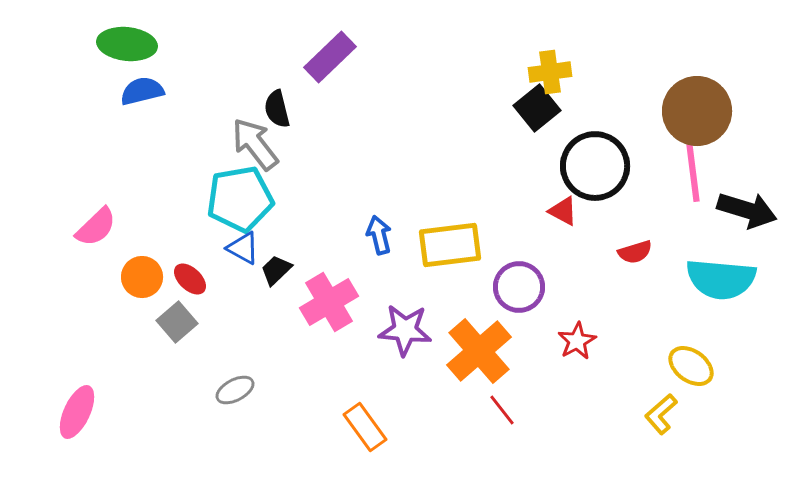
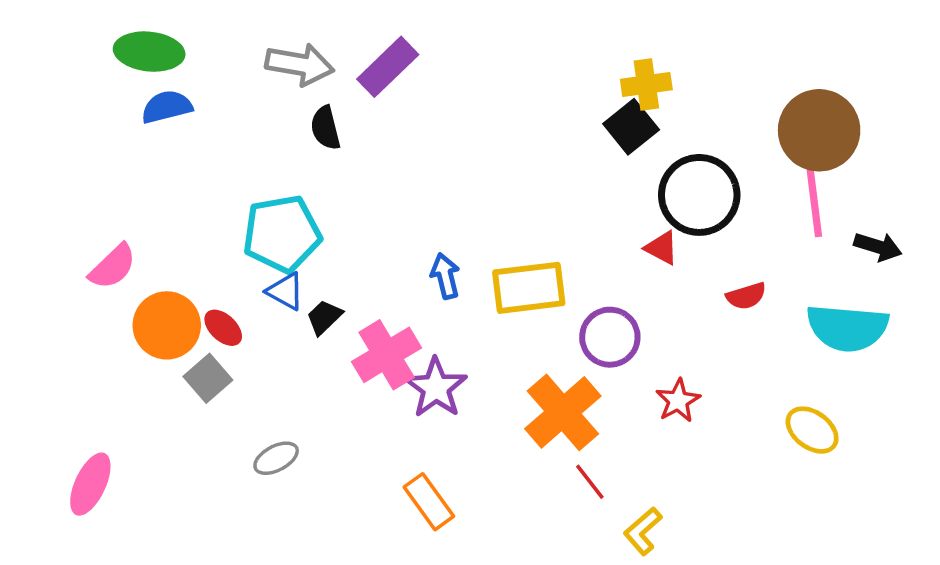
gray arrow: (255, 144) -> (300, 64), moved, turned 138
black arrow: (747, 210) -> (878, 247), size x0.7
orange circle: (142, 277) -> (167, 325), size x1.4
purple star: (405, 330) -> (436, 388), moved, turned 30
yellow L-shape: (661, 414) -> (643, 531), moved

